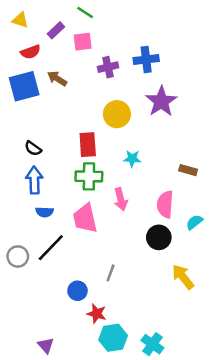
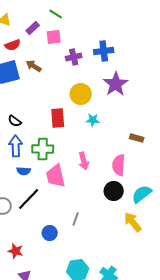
cyan star: (132, 159) -> (93, 120), moved
green cross: (89, 176) -> (43, 149), moved
cyan semicircle: (194, 222) -> (142, 194), moved, size x1.5
red star: (97, 314) -> (16, 251), moved

